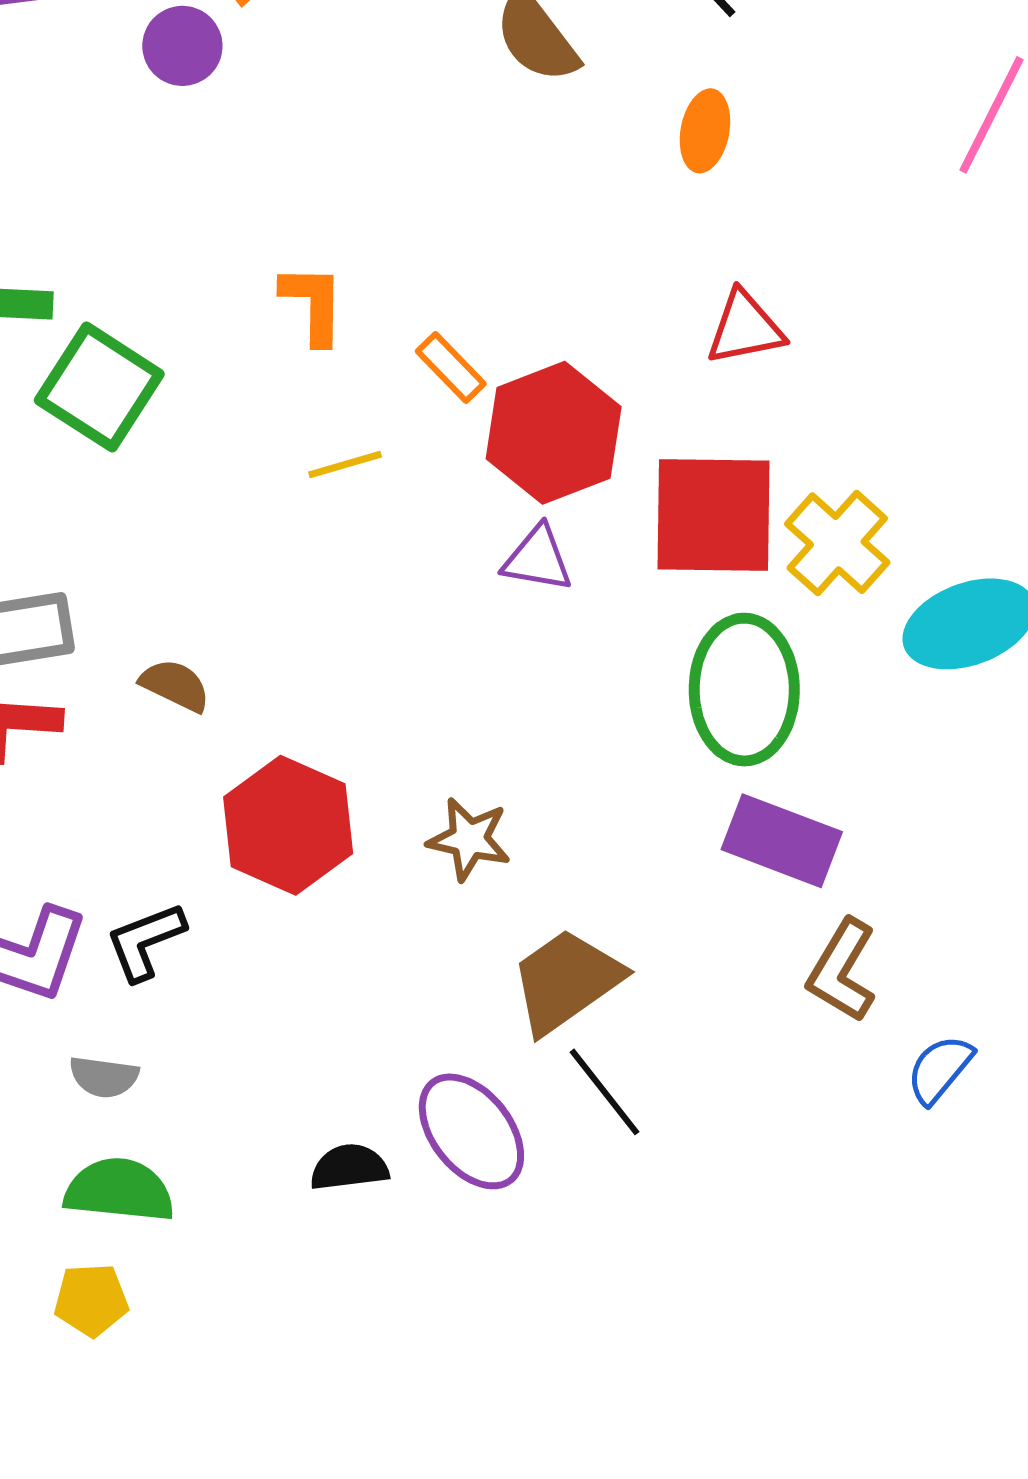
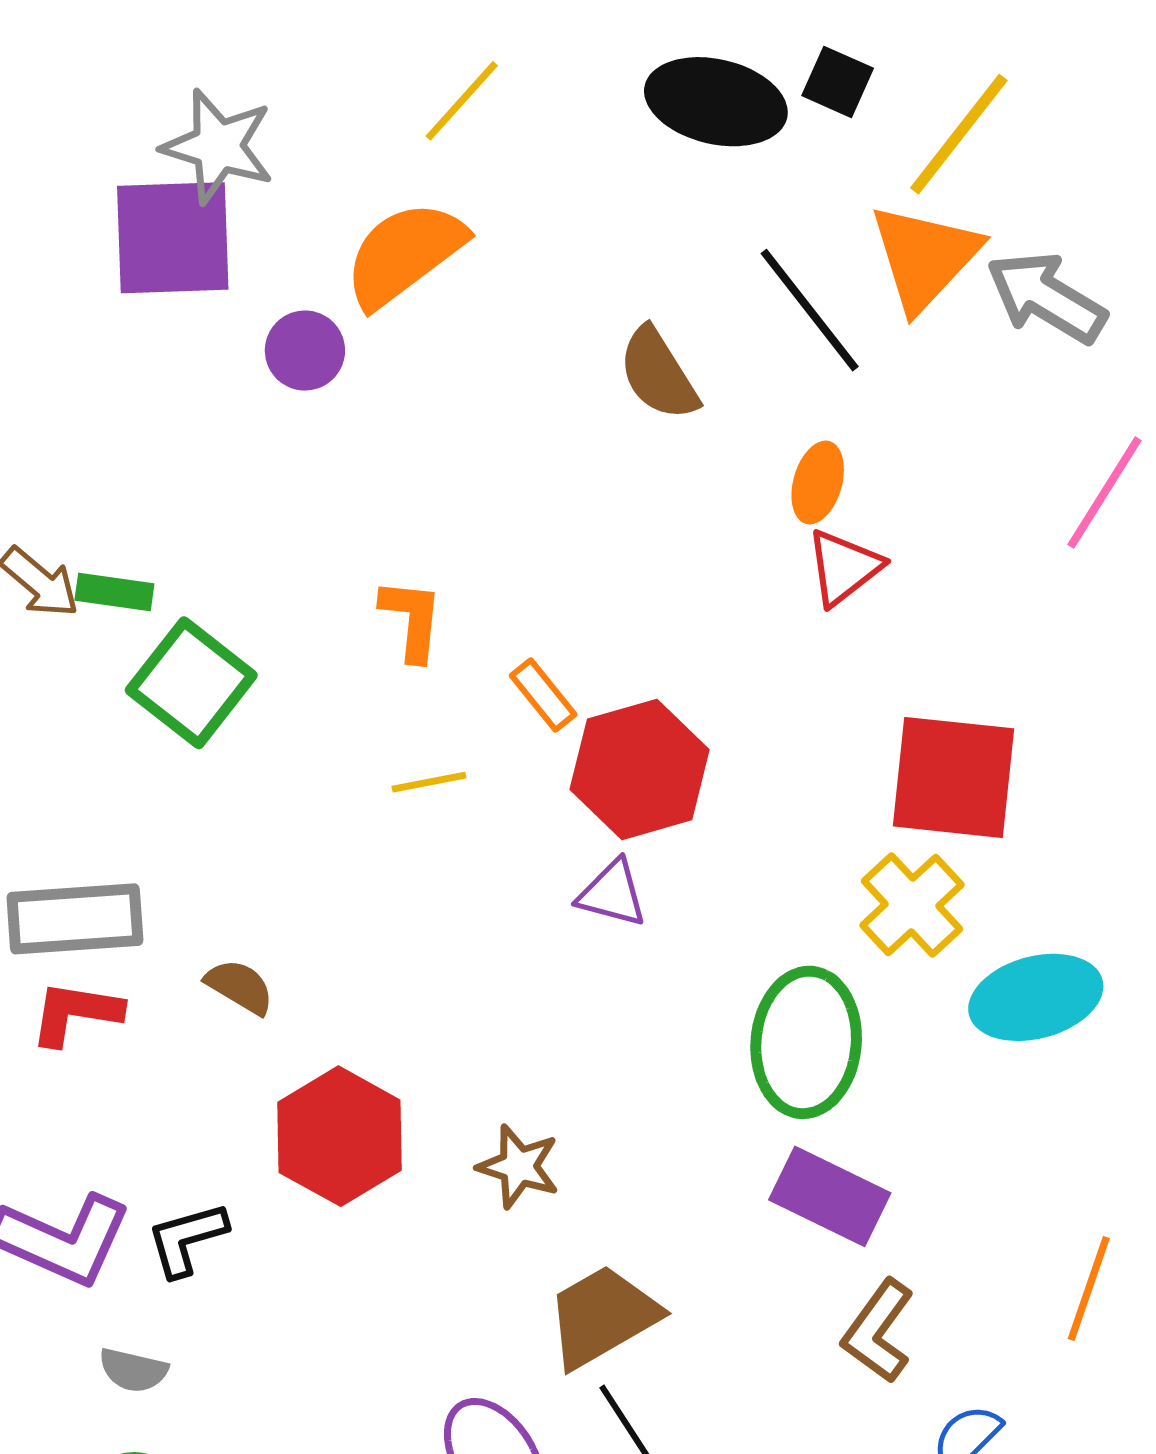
red triangle: (745, 328) -> (844, 567), moved, turned -32
red square: (713, 515) -> (953, 777), moved

